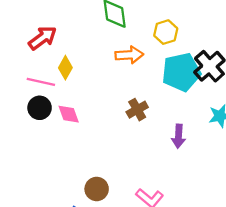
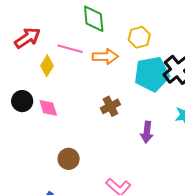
pink line: (41, 82) -> (70, 49), moved
brown circle: (97, 189) -> (69, 159), moved

